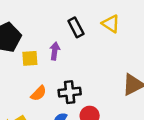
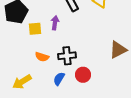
orange semicircle: (39, 93) -> (42, 57), turned 64

